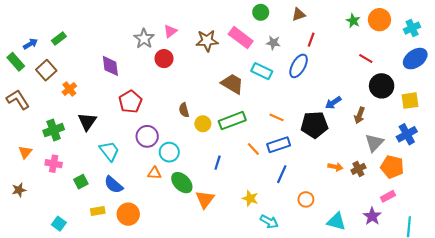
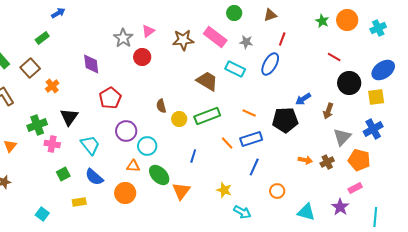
blue arrow: (30, 44) -> (58, 13), moved
blue ellipse: (415, 59) -> (383, 70), moved
pink cross: (54, 164) -> (52, 144), moved
orange circle: (128, 214) -> (125, 193), moved

